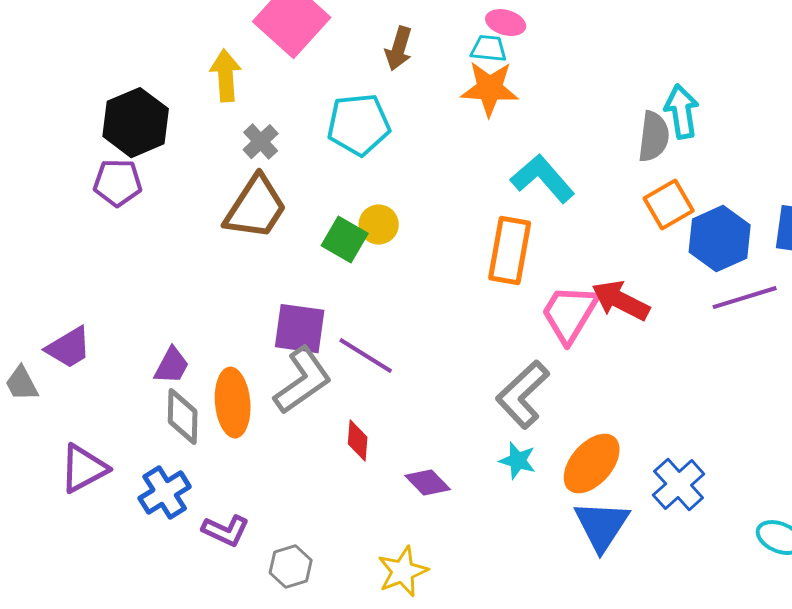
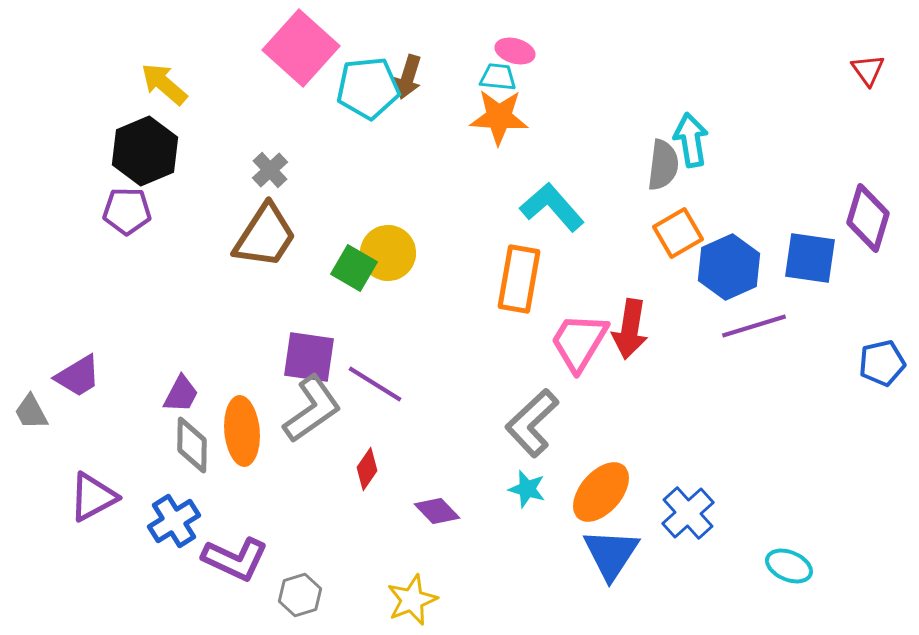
yellow arrow: (226, 76) -> (164, 84), moved, turned -45
cyan pentagon: (359, 125) -> (368, 88), moved
yellow circle: (379, 225) -> (388, 253), size x1.4
red arrow: (621, 301) -> (630, 329), turned -108
red diamond: (358, 441) -> (367, 469), turned 30
purple L-shape: (226, 531) -> (235, 559), size x1.4

